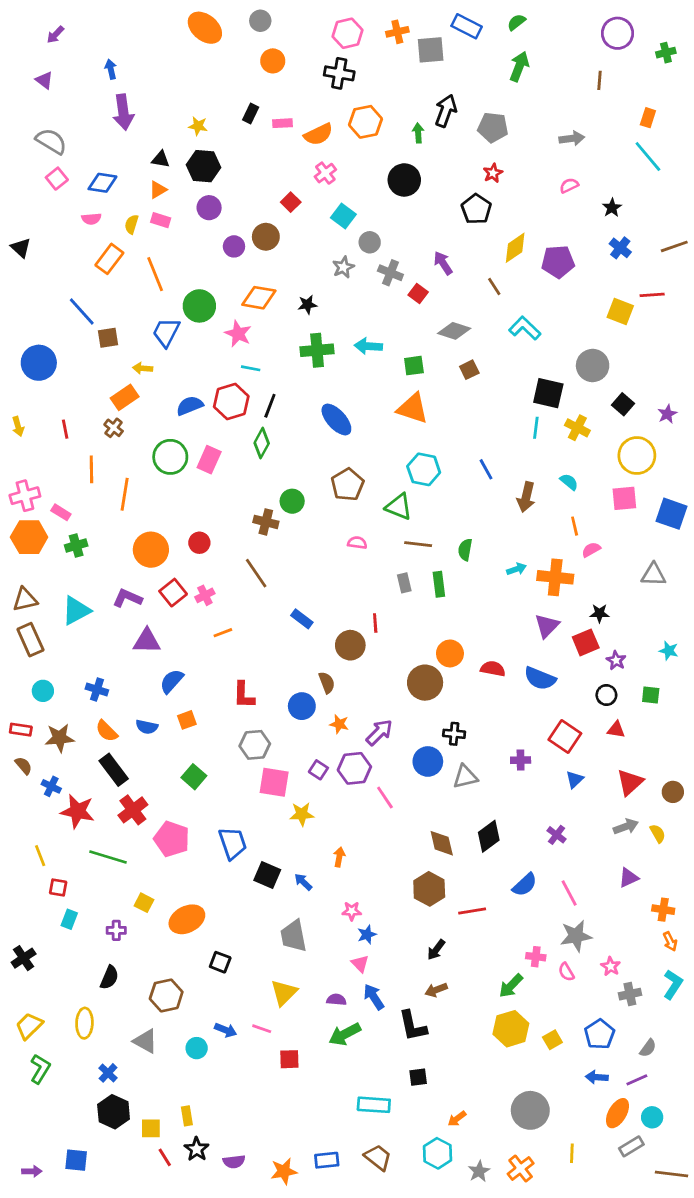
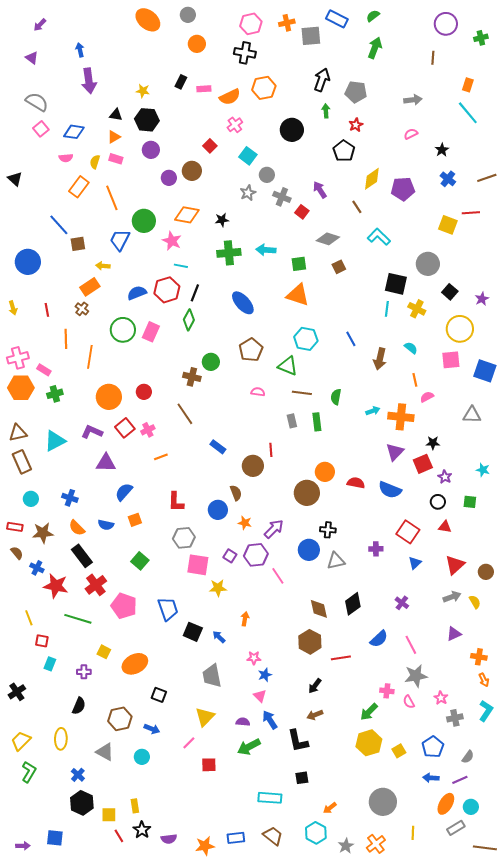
green arrow: (418, 133) -> (326, 111), moved
pink line: (262, 1029) -> (189, 743), turned -64
blue arrow: (226, 1030) -> (152, 729), moved

